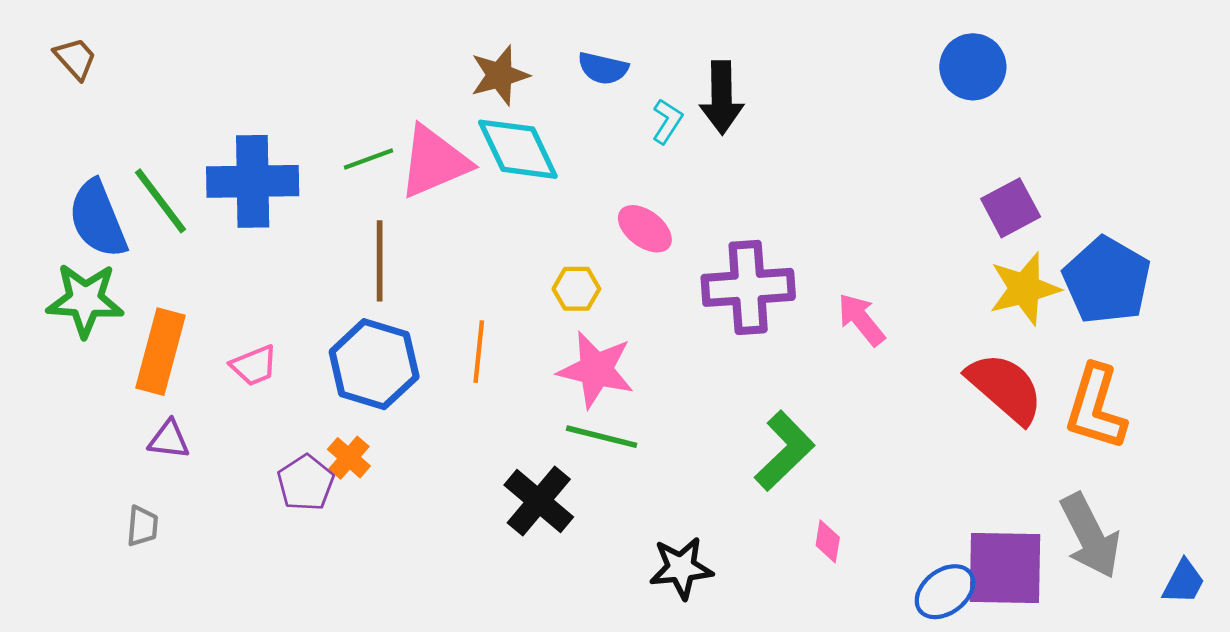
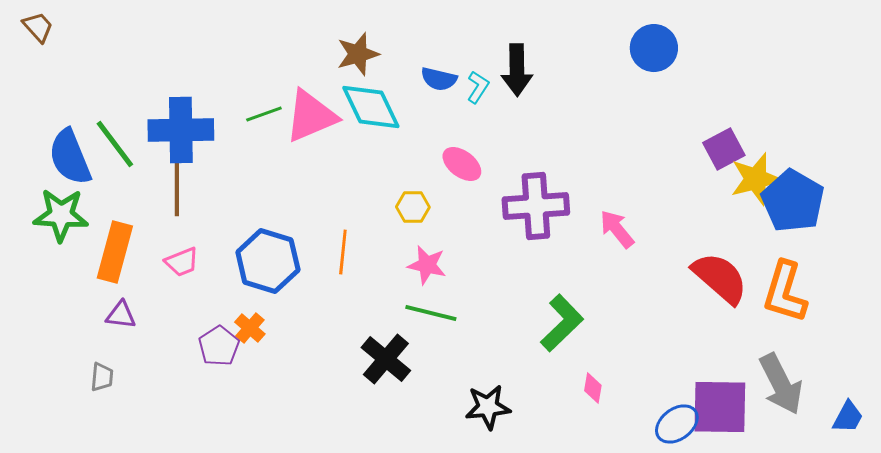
brown trapezoid: (75, 58) -> (38, 27), moved
blue circle: (973, 67) -> (654, 48), moved
blue semicircle: (603, 68) -> (439, 79), moved
brown line: (380, 261) -> (177, 187), moved
yellow star: (1025, 289) -> (756, 179), moved
pink star: (596, 370) -> (427, 265), size x0.7

